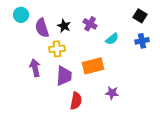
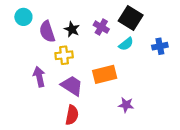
black square: (140, 16) -> (131, 18), moved, size x1.5
purple trapezoid: (64, 76) -> (72, 86), turned -60
red semicircle: (76, 101) -> (72, 115), moved

